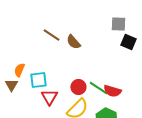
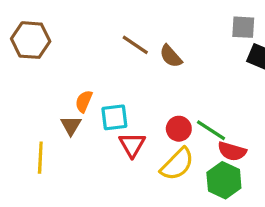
red semicircle: (112, 91) -> (232, 151), moved

